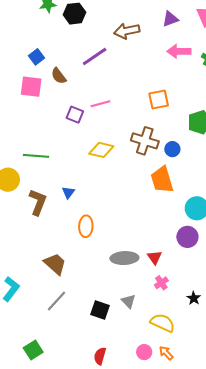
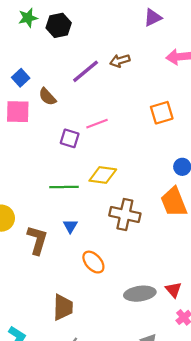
purple triangle: (170, 19) -> (153, 18), moved
brown arrow: (127, 31) -> (120, 61), moved, size x0.7
brown cross: (145, 141) -> (125, 214), moved
green line: (36, 156) -> (64, 187), moved
orange ellipse: (86, 226) -> (93, 262), turned -40
brown trapezoid: (55, 264) -> (63, 307), turned 55

